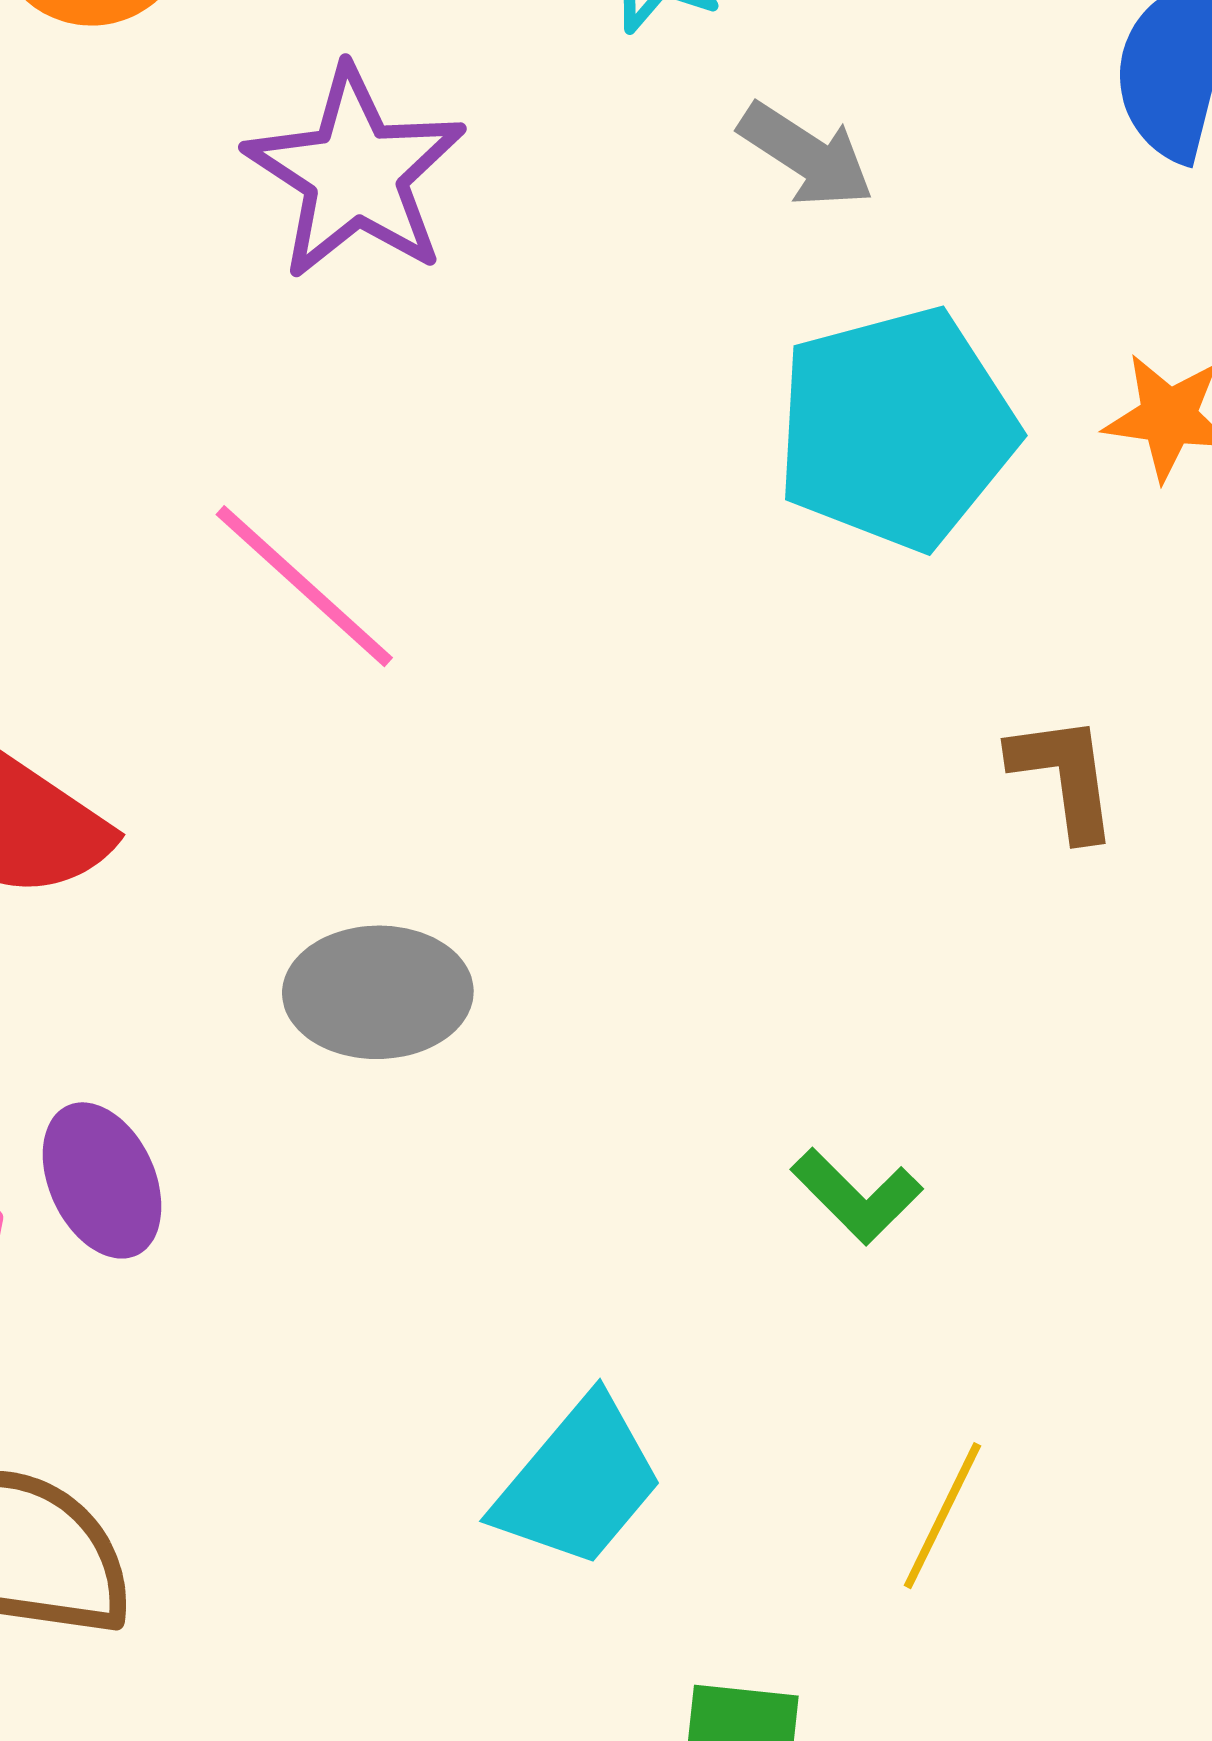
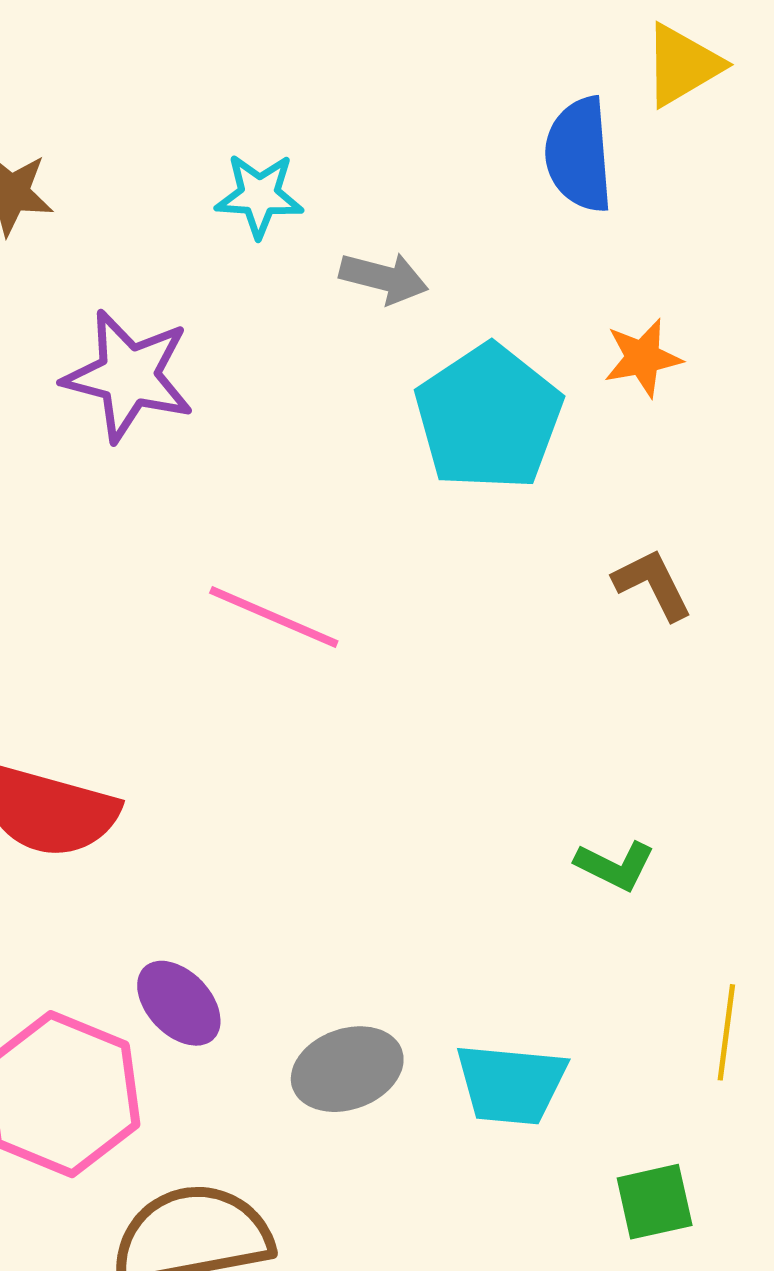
pink line: (304, 586) -> (274, 617), moved
gray ellipse: (378, 992) -> (347, 1069), moved
cyan trapezoid: (578, 1482) -> (511, 1084), turned 74

